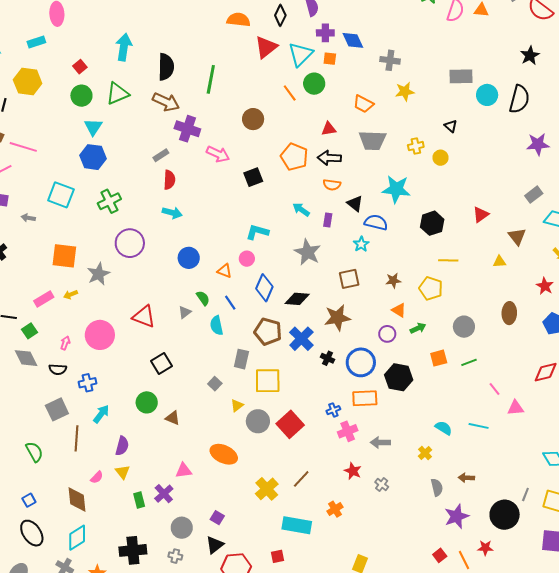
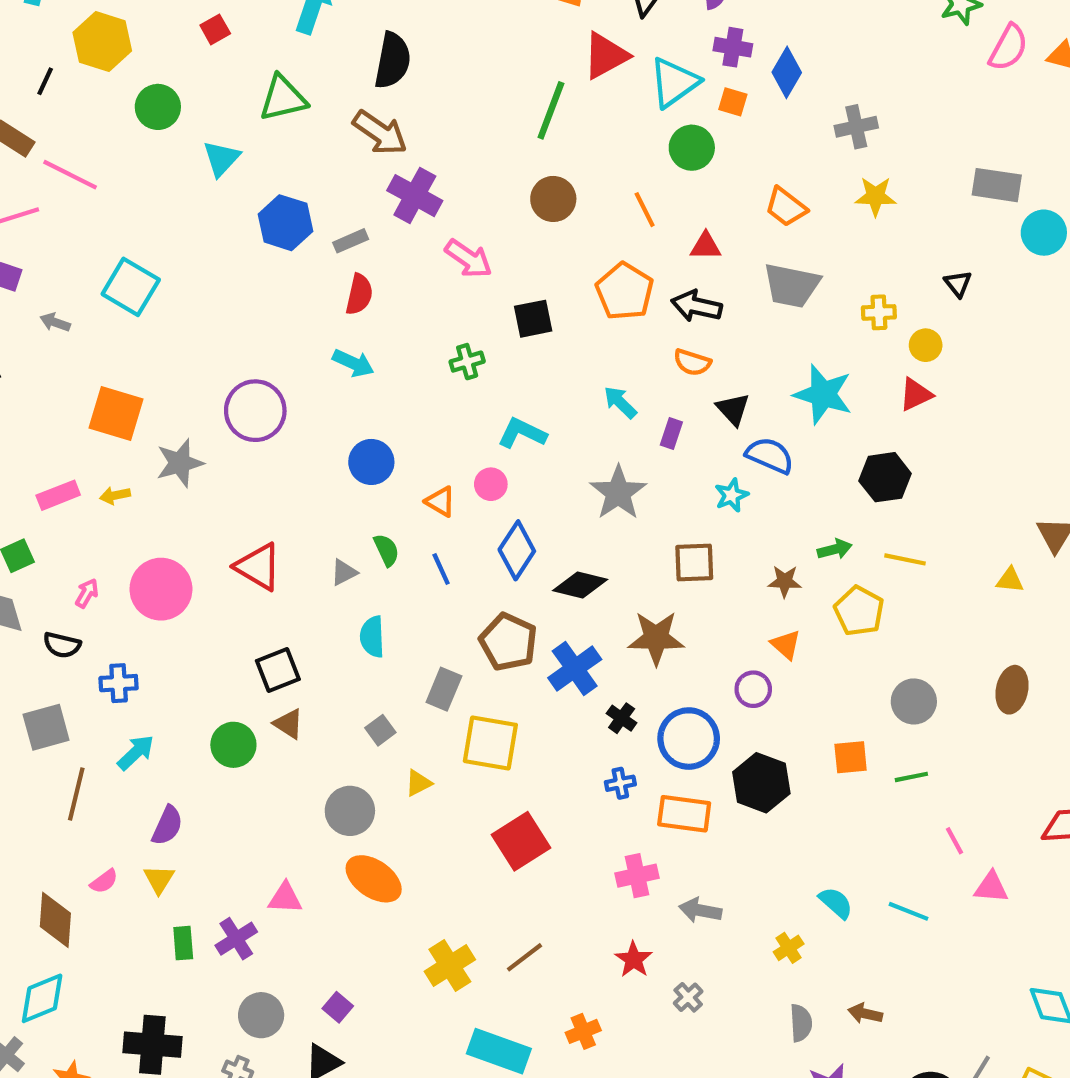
blue diamond: (353, 40) -> (787, 72), turned 45
gray cross: (390, 60) -> (856, 127), turned -30
green line: (211, 79) -> (551, 110), moved
orange line: (290, 93) -> (645, 210), moved
green circle: (81, 96) -> (158, 107), moved
blue hexagon: (93, 157) -> (285, 223), moved
green cross: (109, 201) -> (467, 362), moved, size x0.7
red triangle: (481, 214) -> (916, 395), moved
cyan semicircle: (217, 325) -> (372, 637), moved
green arrow: (418, 328) -> (835, 549), moved
blue cross: (333, 410) -> (620, 783), moved
brown triangle: (173, 418) -> (288, 724), moved
gray circle: (258, 421) -> (350, 811), moved

